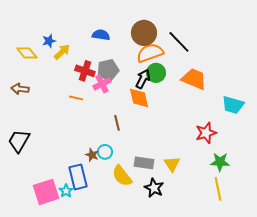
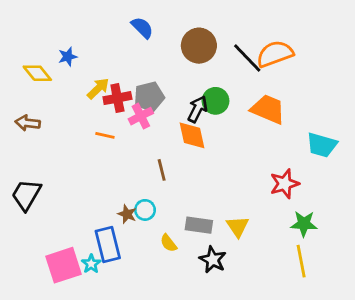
blue semicircle: (101, 35) -> (142, 28), moved, turned 36
yellow arrow: (62, 52) -> (98, 88), moved
orange semicircle: (150, 53) -> (275, 54), moved
red cross: (85, 71) -> (117, 98), turned -30
yellow semicircle: (122, 176) -> (169, 243), size x0.6

